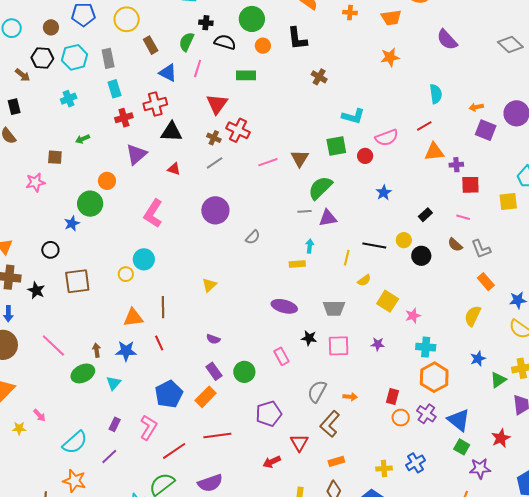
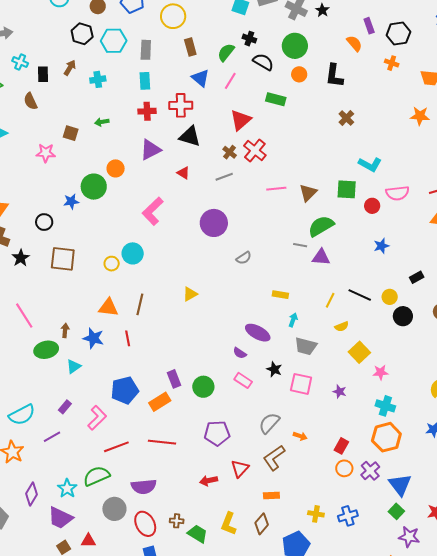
brown arrow: (23, 75) -> (70, 68), moved, turned -112
cyan arrow: (310, 246) -> (293, 320), moved
purple semicircle: (213, 339) -> (240, 353), moved
pink rectangle: (281, 356) -> (243, 380), turned -42

